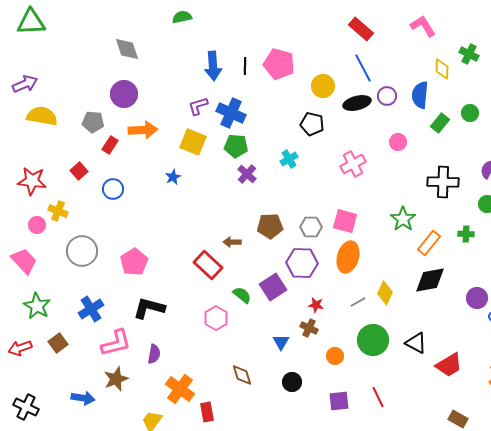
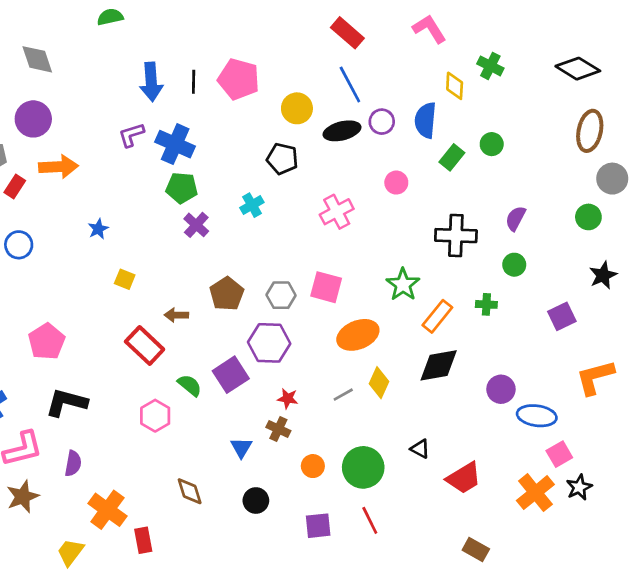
yellow square: (193, 142) -> (125, 279), moved, size x0.6
brown pentagon: (270, 226) -> (227, 294), turned -30
orange ellipse: (348, 257) -> (358, 335), moved, turned 52
green circle: (373, 340) -> (363, 467), moved
black triangle: (416, 343) -> (420, 449), size x0.7

